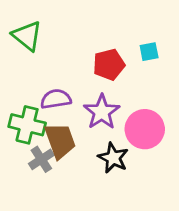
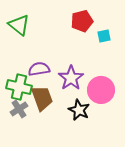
red pentagon: (109, 65) -> (82, 21), moved
gray cross: (41, 159) -> (19, 109), moved

